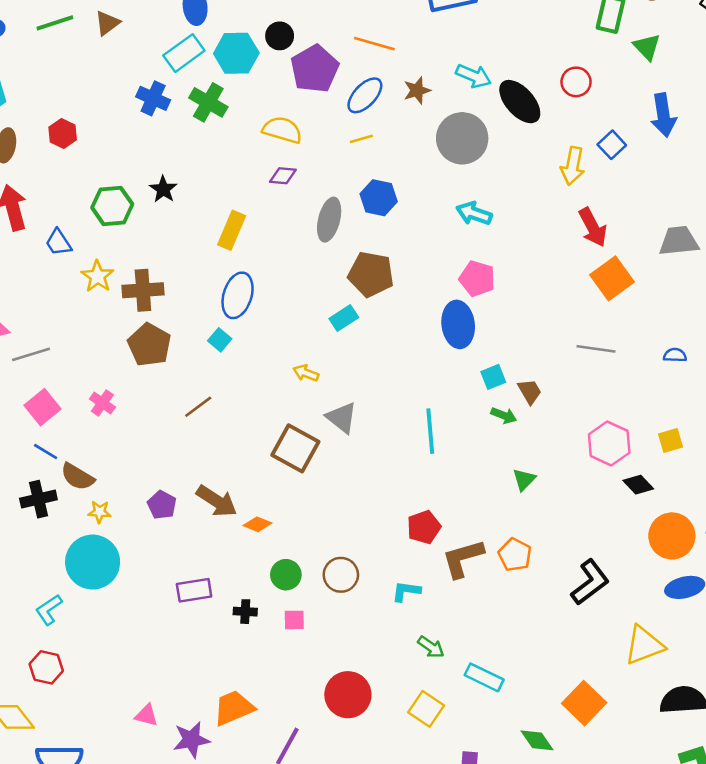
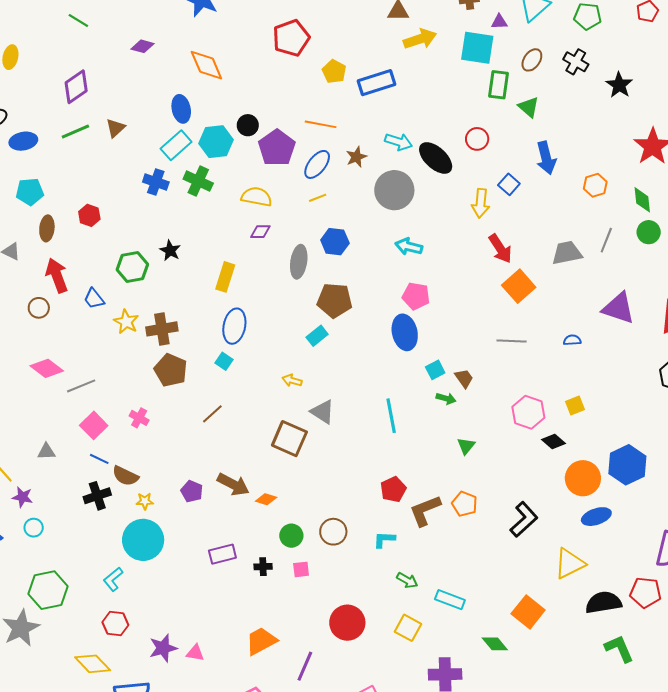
purple star: (191, 740) -> (163, 648), moved

